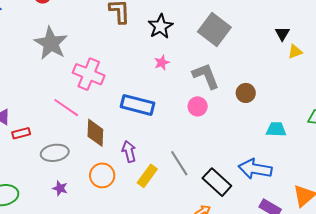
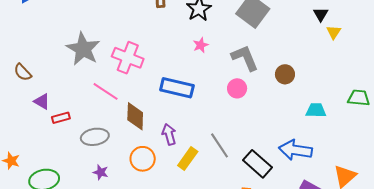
gray star: (51, 43) -> (83, 49), moved
yellow triangle: (295, 52) -> (334, 32), turned -35

